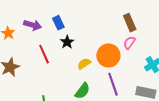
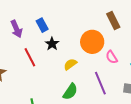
purple arrow: (32, 25) -> (16, 29), turned 54
pink semicircle: (129, 43) -> (112, 57), moved, turned -64
orange circle: (108, 55) -> (92, 42), moved

